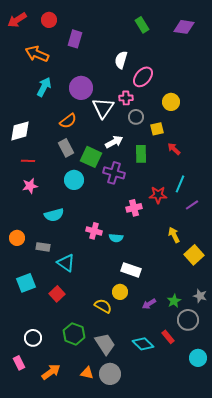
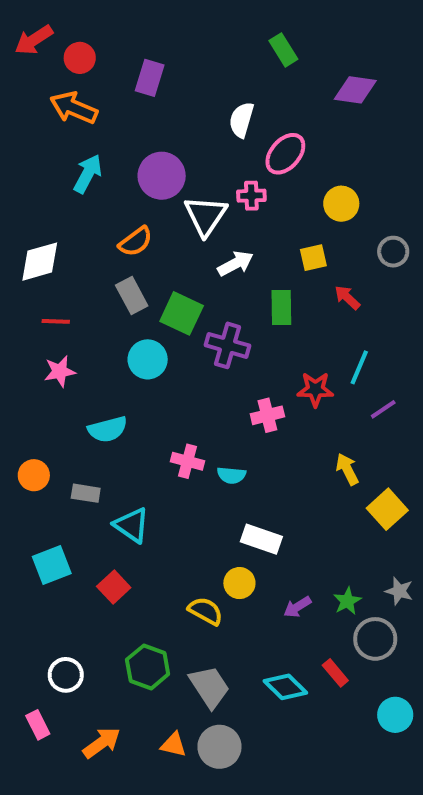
red circle: (49, 20) -> (80, 58), moved
purple diamond: (184, 27) -> (355, 90), moved
gray circle: (136, 117) -> (393, 252), moved
white arrow: (114, 142) -> (235, 264), moved

